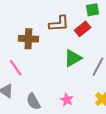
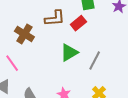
brown cross: (28, 39) -> (24, 34), turned 30

